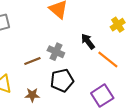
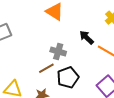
brown line: (32, 61) -> (46, 68), moved

